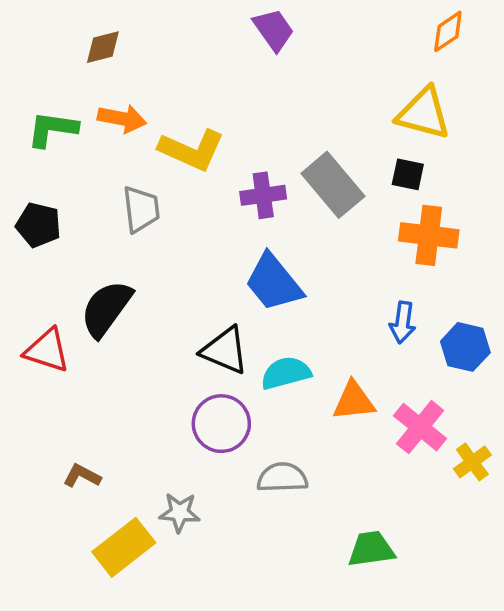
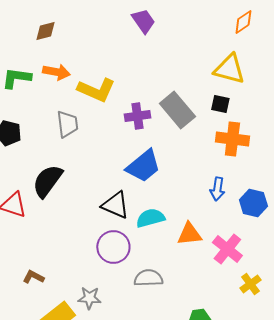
blue trapezoid: (274, 282) -> (143, 166), turned -90
yellow cross: (472, 462) -> (250, 284), moved

